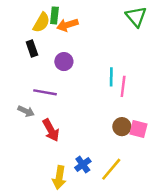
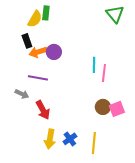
orange arrow: (67, 25) -> (38, 52), moved
pink square: (138, 129) -> (117, 109), turned -35
yellow line: (111, 169) -> (94, 143), turned -35
yellow arrow: (59, 178) -> (50, 139), moved

